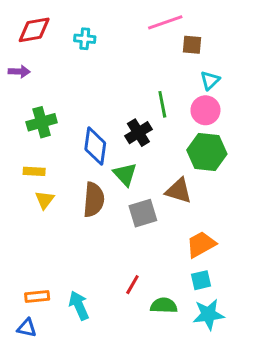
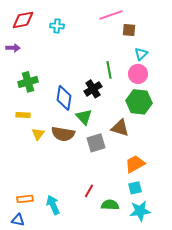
yellow triangle: (45, 200) -> (38, 134), moved
brown semicircle: (94, 200) -> (63, 134), turned 95

